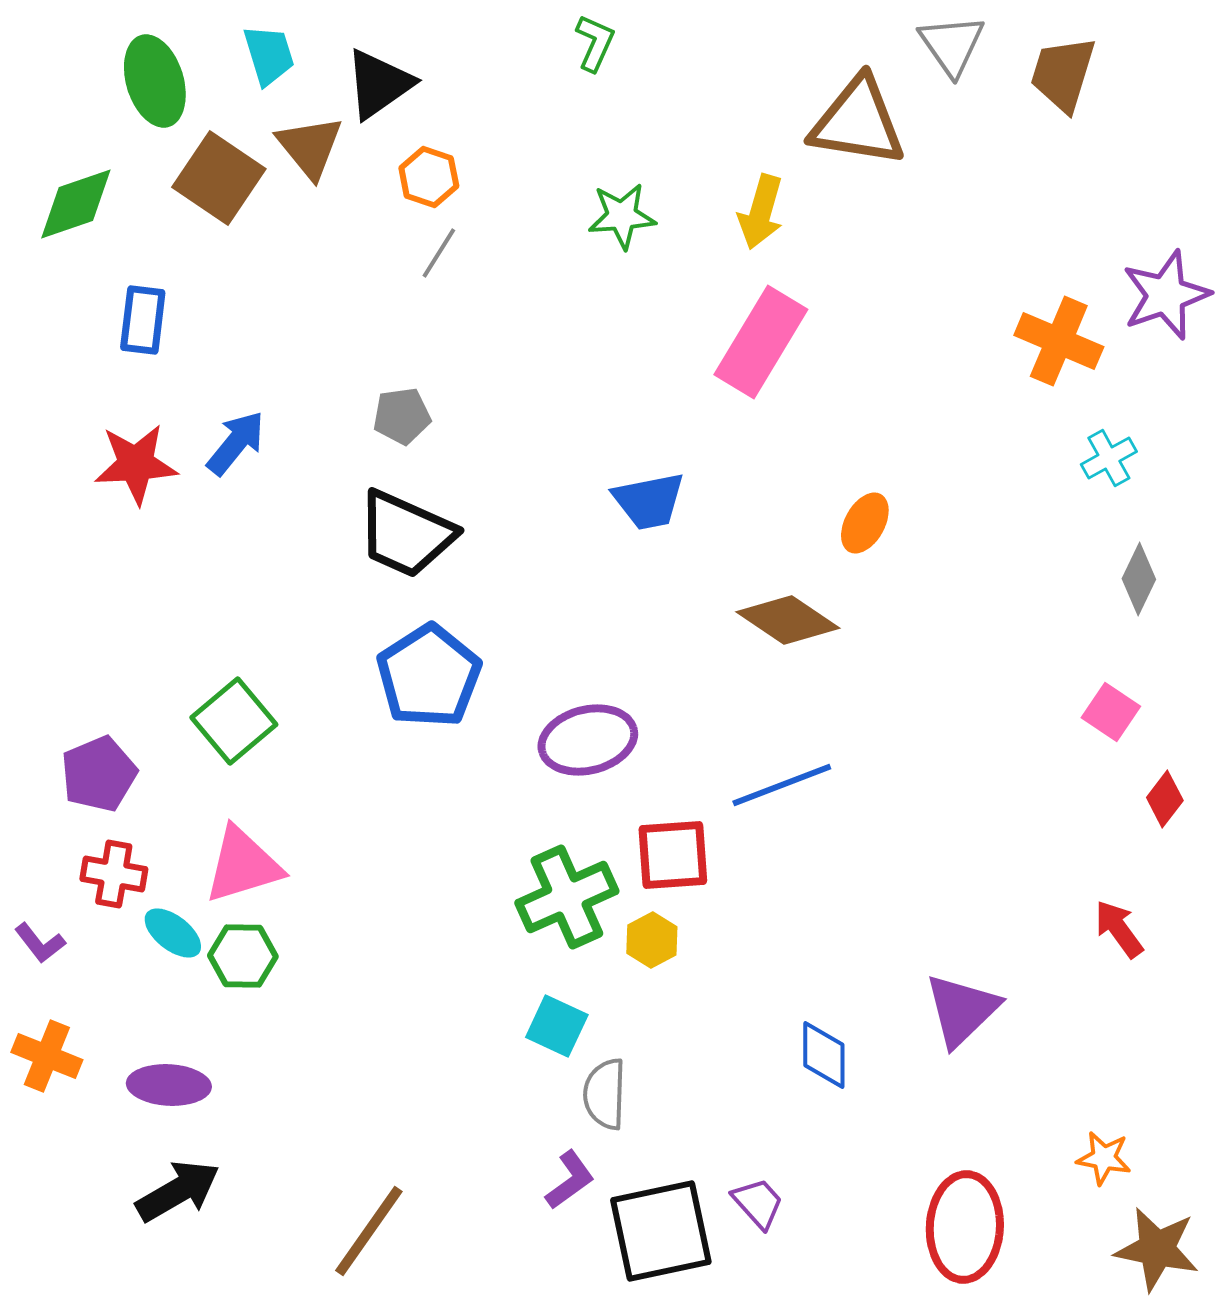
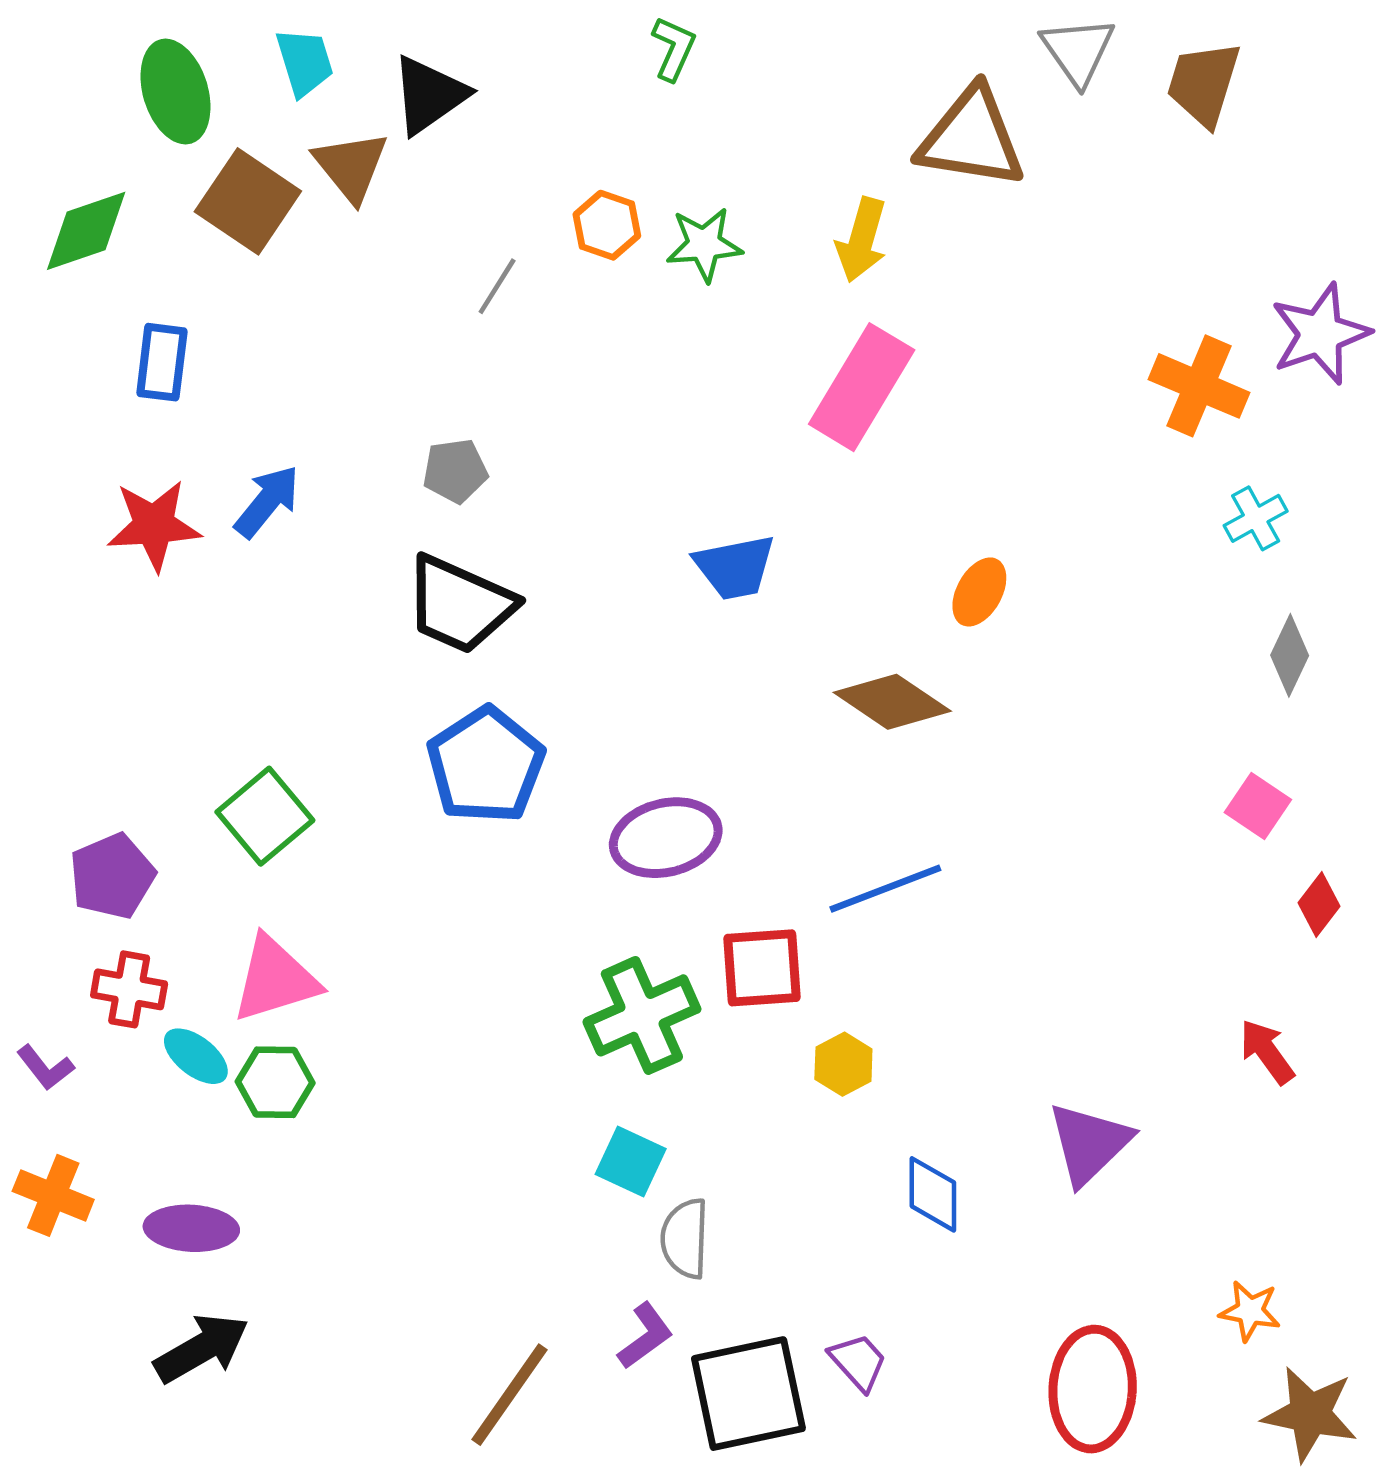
orange hexagon: (429, 177) -> (607, 225), moved
yellow hexagon: (652, 940) -> (843, 1064), moved
brown line: (369, 1231) -> (509, 1395), moved

